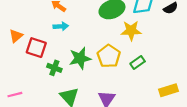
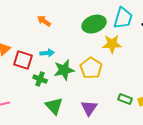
cyan arrow: (61, 26) -> (47, 53), moved
green rectangle: (138, 63) -> (125, 99), moved, turned 56

